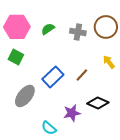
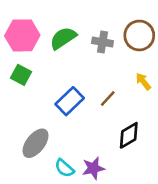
green semicircle: (48, 29) -> (63, 38), size x1.5
gray ellipse: (25, 96) -> (35, 143), moved
black diamond: (98, 103) -> (129, 135), turned -55
purple star: (72, 113) -> (93, 168), moved

